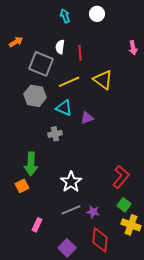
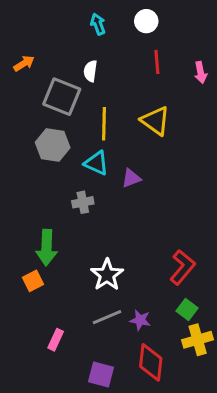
red line: (80, 53) -> (157, 62), moved
yellow line: (69, 82) -> (104, 124), turned -65
yellow cross: (131, 225) -> (198, 340), turned -36
purple square: (67, 248) -> (101, 374), turned -30

